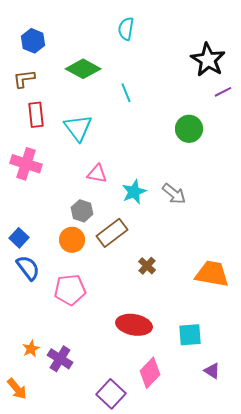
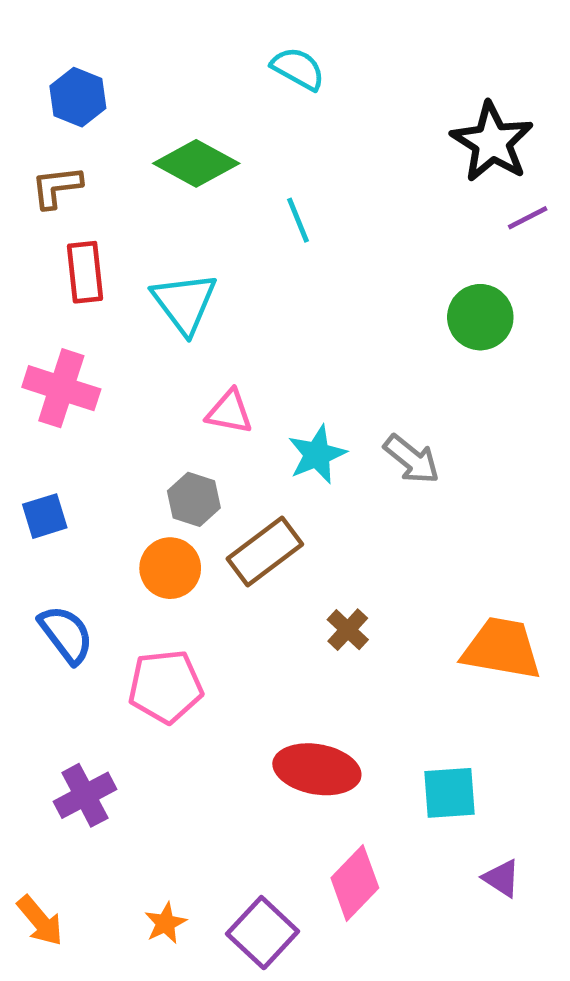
cyan semicircle: (126, 29) -> (298, 69), turned 110
green circle: (189, 129) -> (480, 317), moved
blue square: (19, 238) -> (45, 516), moved, turned 30
orange star: (31, 349) -> (165, 923), moved
purple cross: (60, 359) -> (85, 795), moved, turned 30

